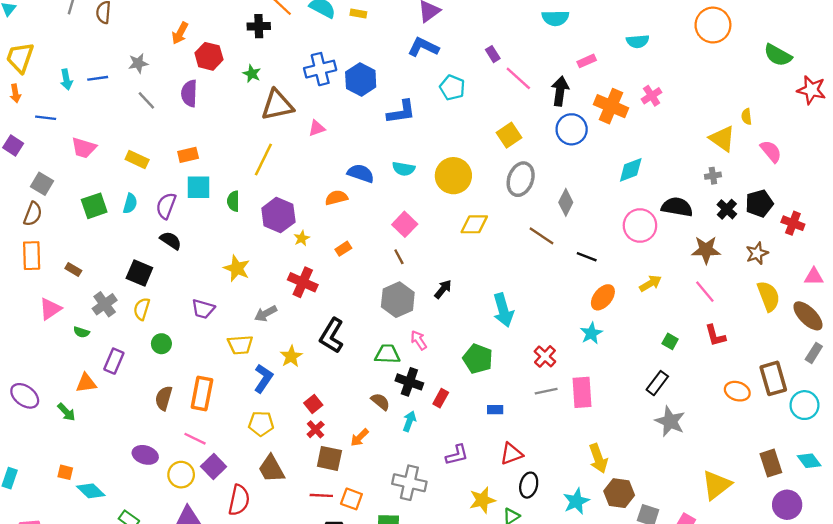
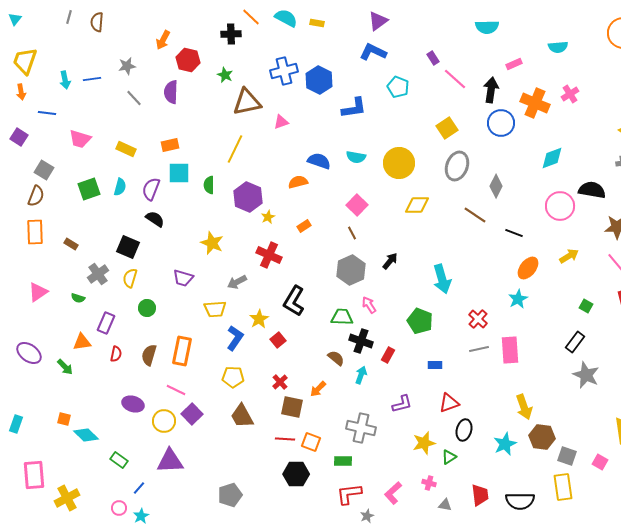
pink triangle: (50, 309) -> (38, 292), moved
red square: (313, 404) -> (278, 340), moved
red semicircle: (239, 500) -> (116, 354), moved, size x0.6

